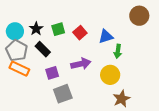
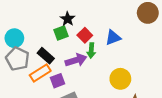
black star: (36, 29) -> (68, 19), moved
green arrow: (118, 51) -> (91, 50), moved
purple arrow: (81, 64) -> (76, 60), moved
orange rectangle: (19, 69) -> (40, 73), moved, turned -54

